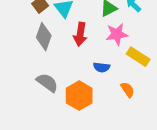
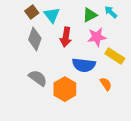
blue semicircle: (102, 67) -> (84, 65), size x1.6

